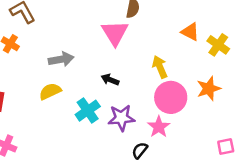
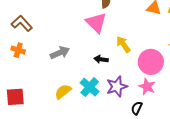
yellow arrow: (160, 67) -> (123, 44), moved
yellow semicircle: (50, 91) -> (63, 92), moved

